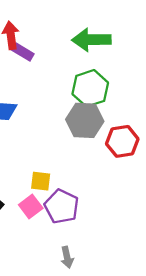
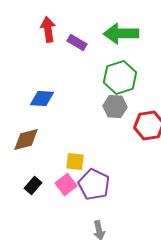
purple rectangle: (23, 52) -> (77, 42), moved
gray hexagon: (85, 120) -> (115, 106), size x0.7

